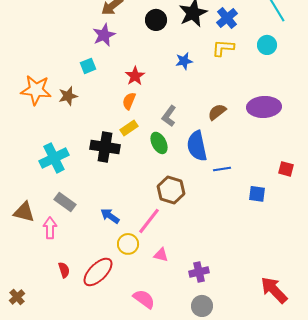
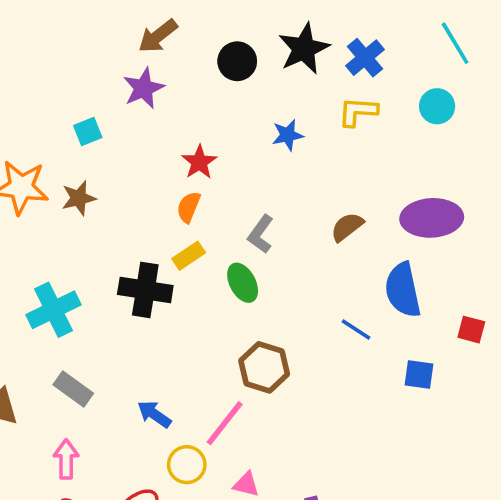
cyan square: (88, 66) -> (88, 131), moved
blue semicircle: (197, 146) -> (403, 290), moved
blue line: (222, 169) -> (356, 330), turned 42
pink arrow: (50, 228) -> (66, 459), moved

